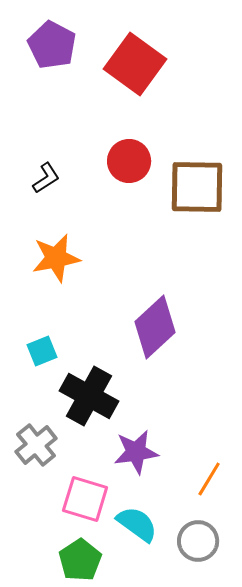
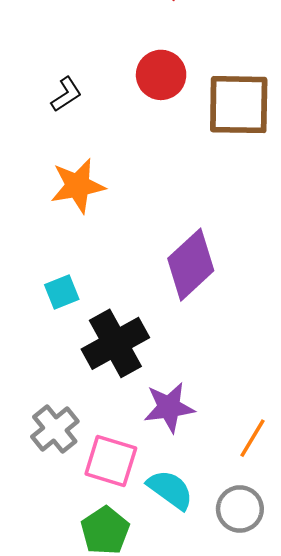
black cross: (89, 396) -> (115, 343), turned 32
gray cross: (36, 445) -> (55, 429), moved

